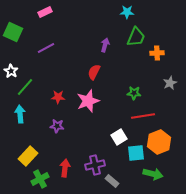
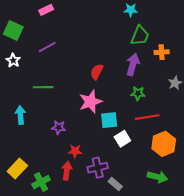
purple arrow: (105, 45) -> (133, 65), moved, size x1.5
white star: (11, 71) -> (13, 60), moved
green line: (25, 87) -> (43, 87), moved, turned 48
red star: (58, 97) -> (75, 151), moved
cyan square: (136, 153) -> (109, 120), moved
yellow rectangle: (28, 156) -> (17, 169), moved

